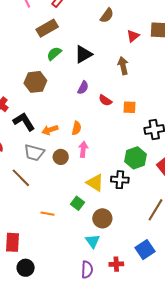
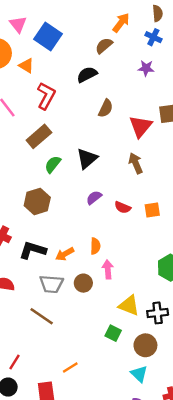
red triangle: (133, 36) -> (141, 126), size x1.5
purple semicircle: (83, 88) -> (94, 198), turned -144
black L-shape: (24, 122) -> (33, 250), turned -30
black cross: (120, 180) -> (158, 313), moved
orange line: (47, 214) -> (70, 368), moved, turned -32

